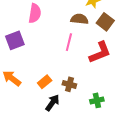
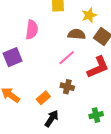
pink line: (69, 42) -> (67, 58), turned 36
brown cross: (69, 84) -> (67, 87), moved

